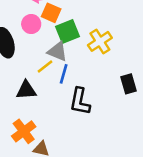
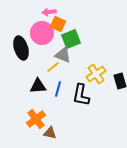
pink circle: (31, 24) -> (42, 33), size x1.5
yellow cross: (100, 41) -> (96, 74), moved
blue line: (64, 74) -> (58, 89), moved

